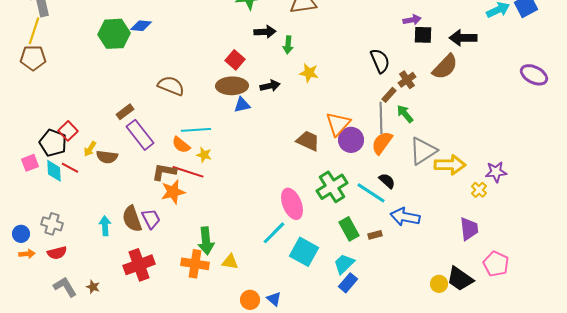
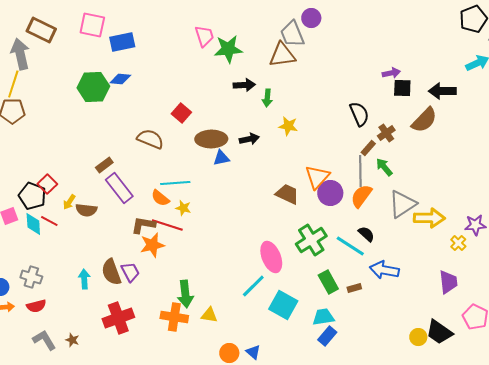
red square: (235, 60) -> (181, 113), moved
cyan trapezoid: (344, 264) -> (323, 317), turned 35

